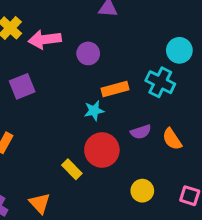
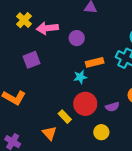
purple semicircle: (141, 132) -> (112, 107), moved
yellow circle: (142, 191) -> (101, 132), moved
orange triangle: (40, 203) -> (49, 133), moved

